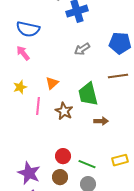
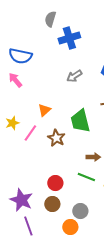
yellow star: (20, 87) -> (12, 123), moved
pink line: (38, 106) -> (30, 133), turned 30
brown arrow: (101, 121) -> (93, 157), moved
green line: (87, 164) -> (86, 177), moved

